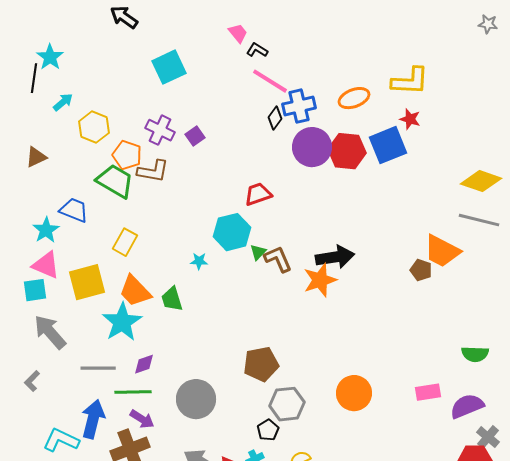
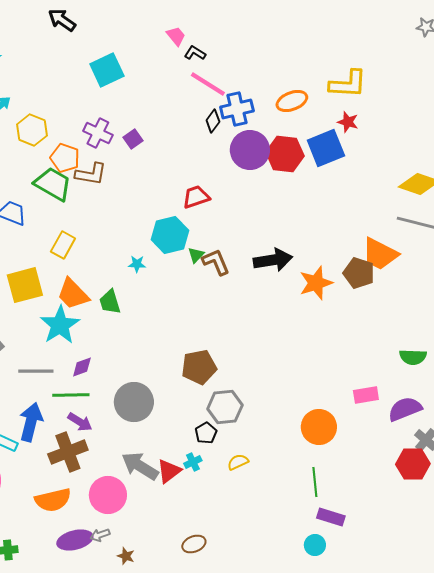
brown pentagon: (421, 270) -> (359, 273), size x1.4
orange star: (320, 280) -> (316, 283), moved
orange circle: (354, 393) -> (319, 427), moved

